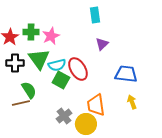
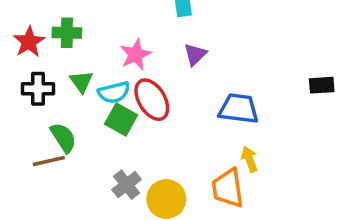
pink star: (51, 36) -> (136, 54), moved
green triangle: (39, 59) -> (81, 82), size x0.6
orange trapezoid: (96, 105) -> (228, 188), moved

